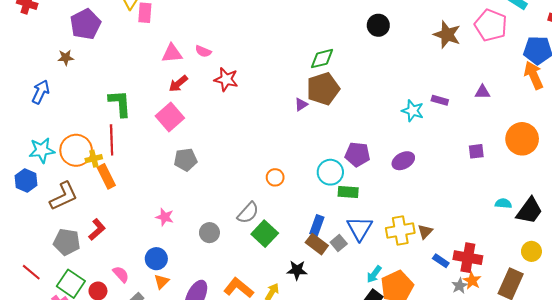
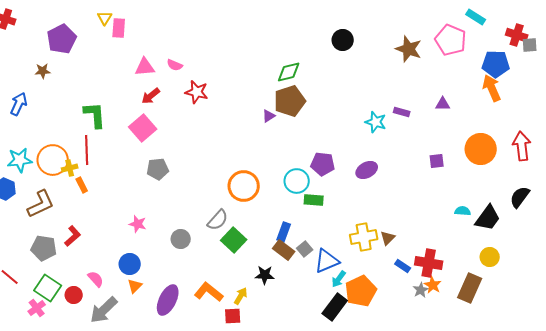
orange rectangle: (106, 176) -> (82, 185), size x0.7
orange circle: (275, 177) -> (244, 186), size x1.8
blue triangle: (360, 228) -> (327, 261), moved, turned 36

